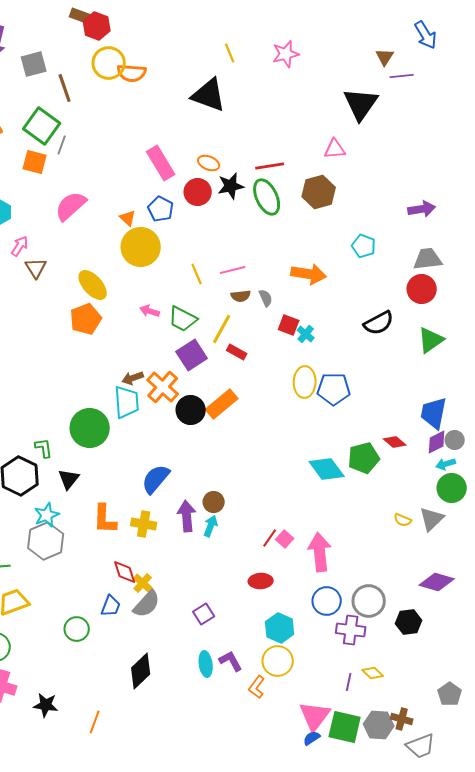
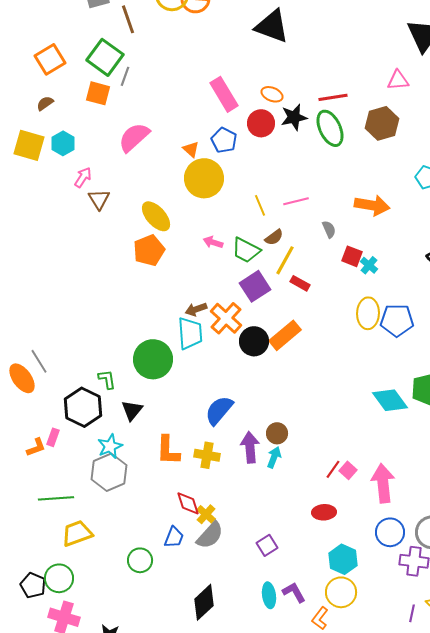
brown semicircle: (241, 296) -> (274, 237), moved, turned -30

